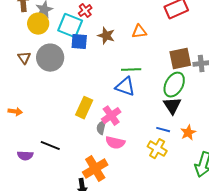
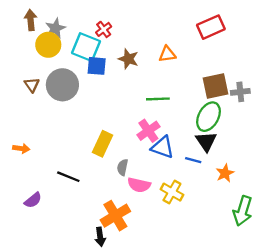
blue triangle: (125, 87) -> (163, 147), moved
pink cross: (111, 116) -> (148, 131), moved
blue line: (163, 130) -> (193, 160), moved
black line: (50, 146) -> (68, 177), moved
yellow cross: (157, 149) -> (172, 192), moved
purple semicircle: (25, 156) -> (33, 200), turned -42

